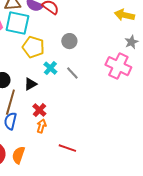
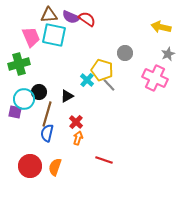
gray circle: (69, 41) -> (125, 53), moved
yellow pentagon: (33, 47) -> (102, 70), moved

